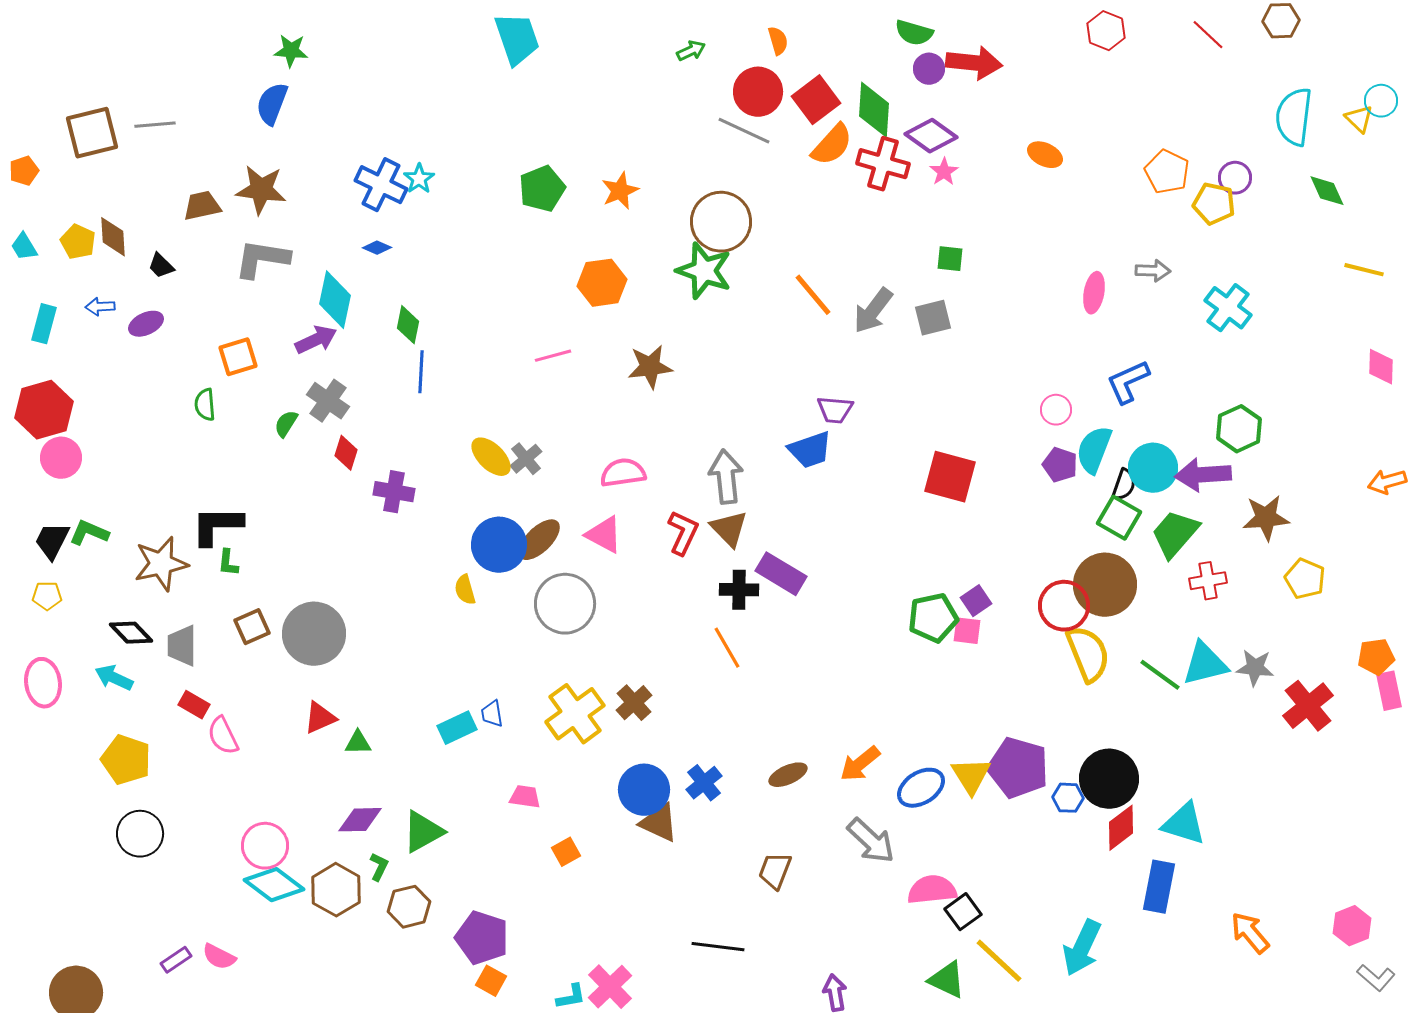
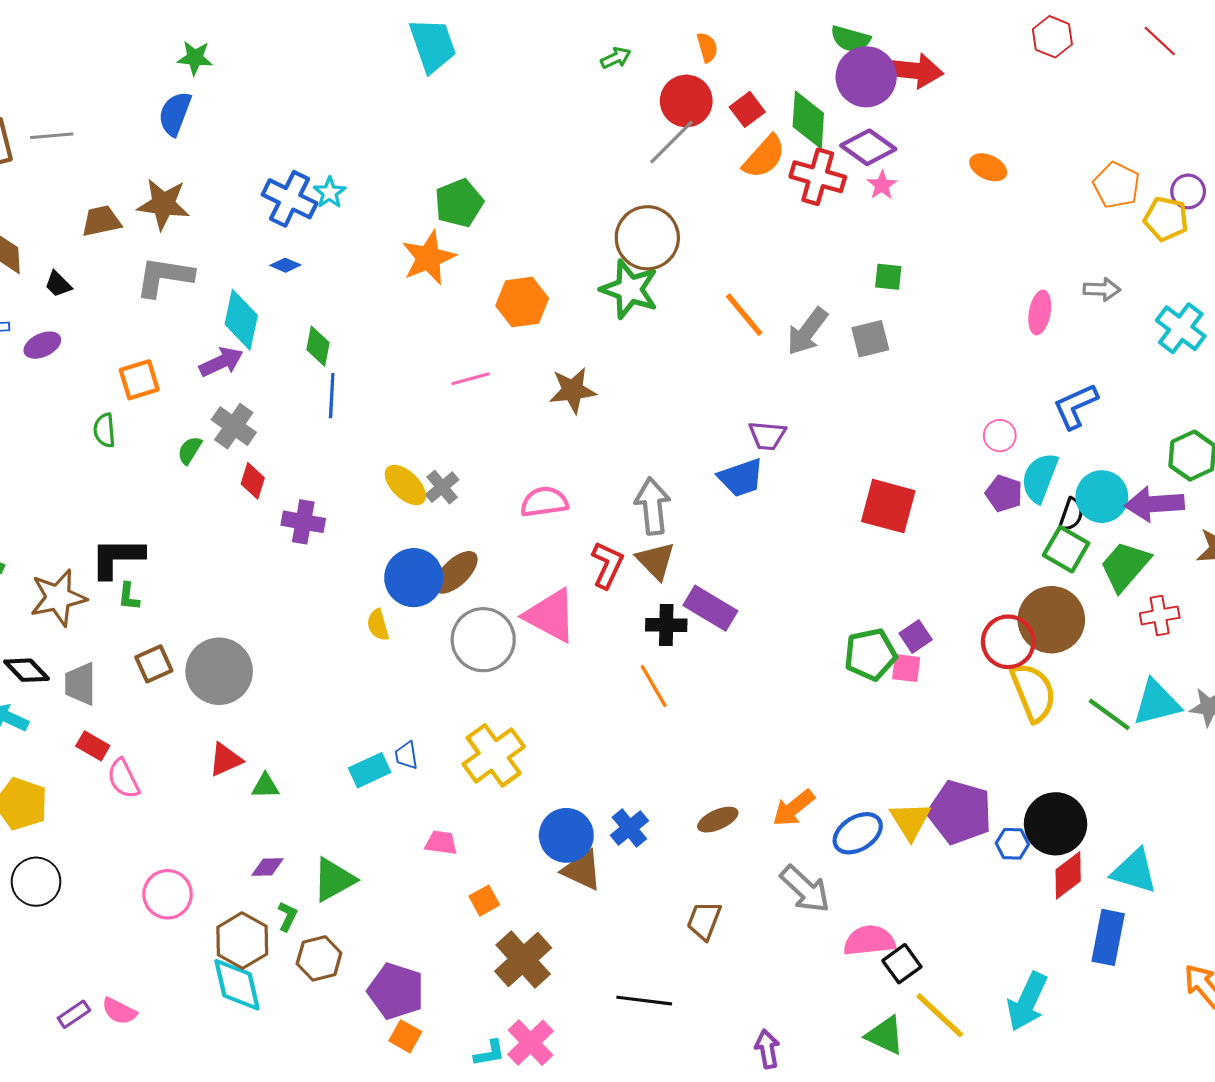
purple circle: (929, 69) -> (866, 77), size x1.8
red square: (816, 100) -> (747, 109), size x0.7
gray line: (744, 131) -> (671, 142), turned -70
orange star: (620, 191) -> (428, 258), moved, size x1.4
pink triangle: (604, 535) -> (551, 615), moved, size x1.4
brown cross: (634, 703) -> (523, 960), moved, size x1.5
purple diamond: (360, 820) -> (267, 867), size x0.7
cyan diamond: (274, 885) -> (237, 985), moved, turned 40

